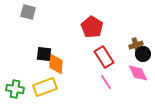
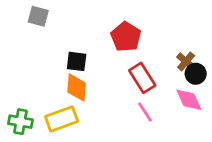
brown cross: (136, 45) -> (186, 61), turned -32
black square: (44, 54) -> (77, 61), moved

